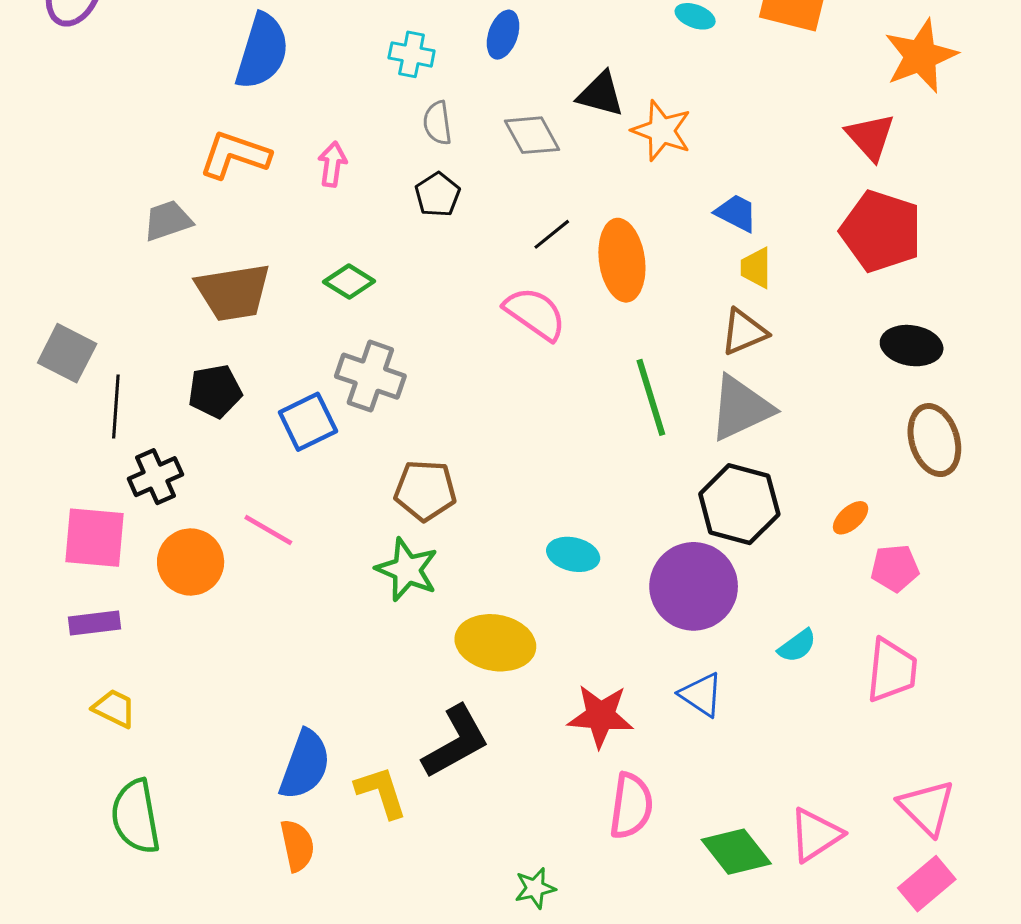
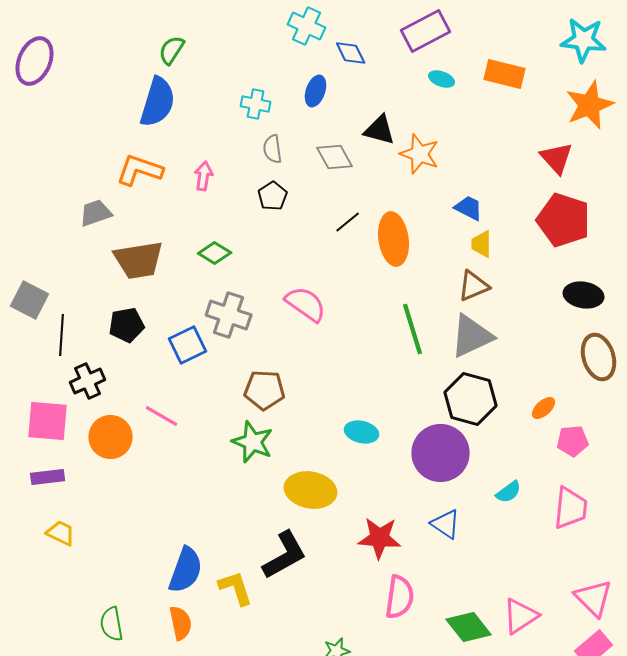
pink semicircle: (535, 314) -> (306, 304), moved
green semicircle: (136, 817) -> (112, 624), moved, size x0.7

